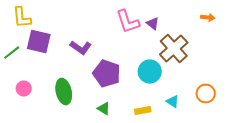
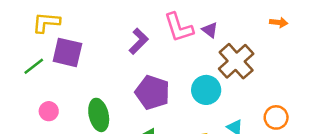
yellow L-shape: (22, 18) -> (46, 22), turned 100
purple L-shape: (81, 48) -> (139, 41), moved, turned -80

